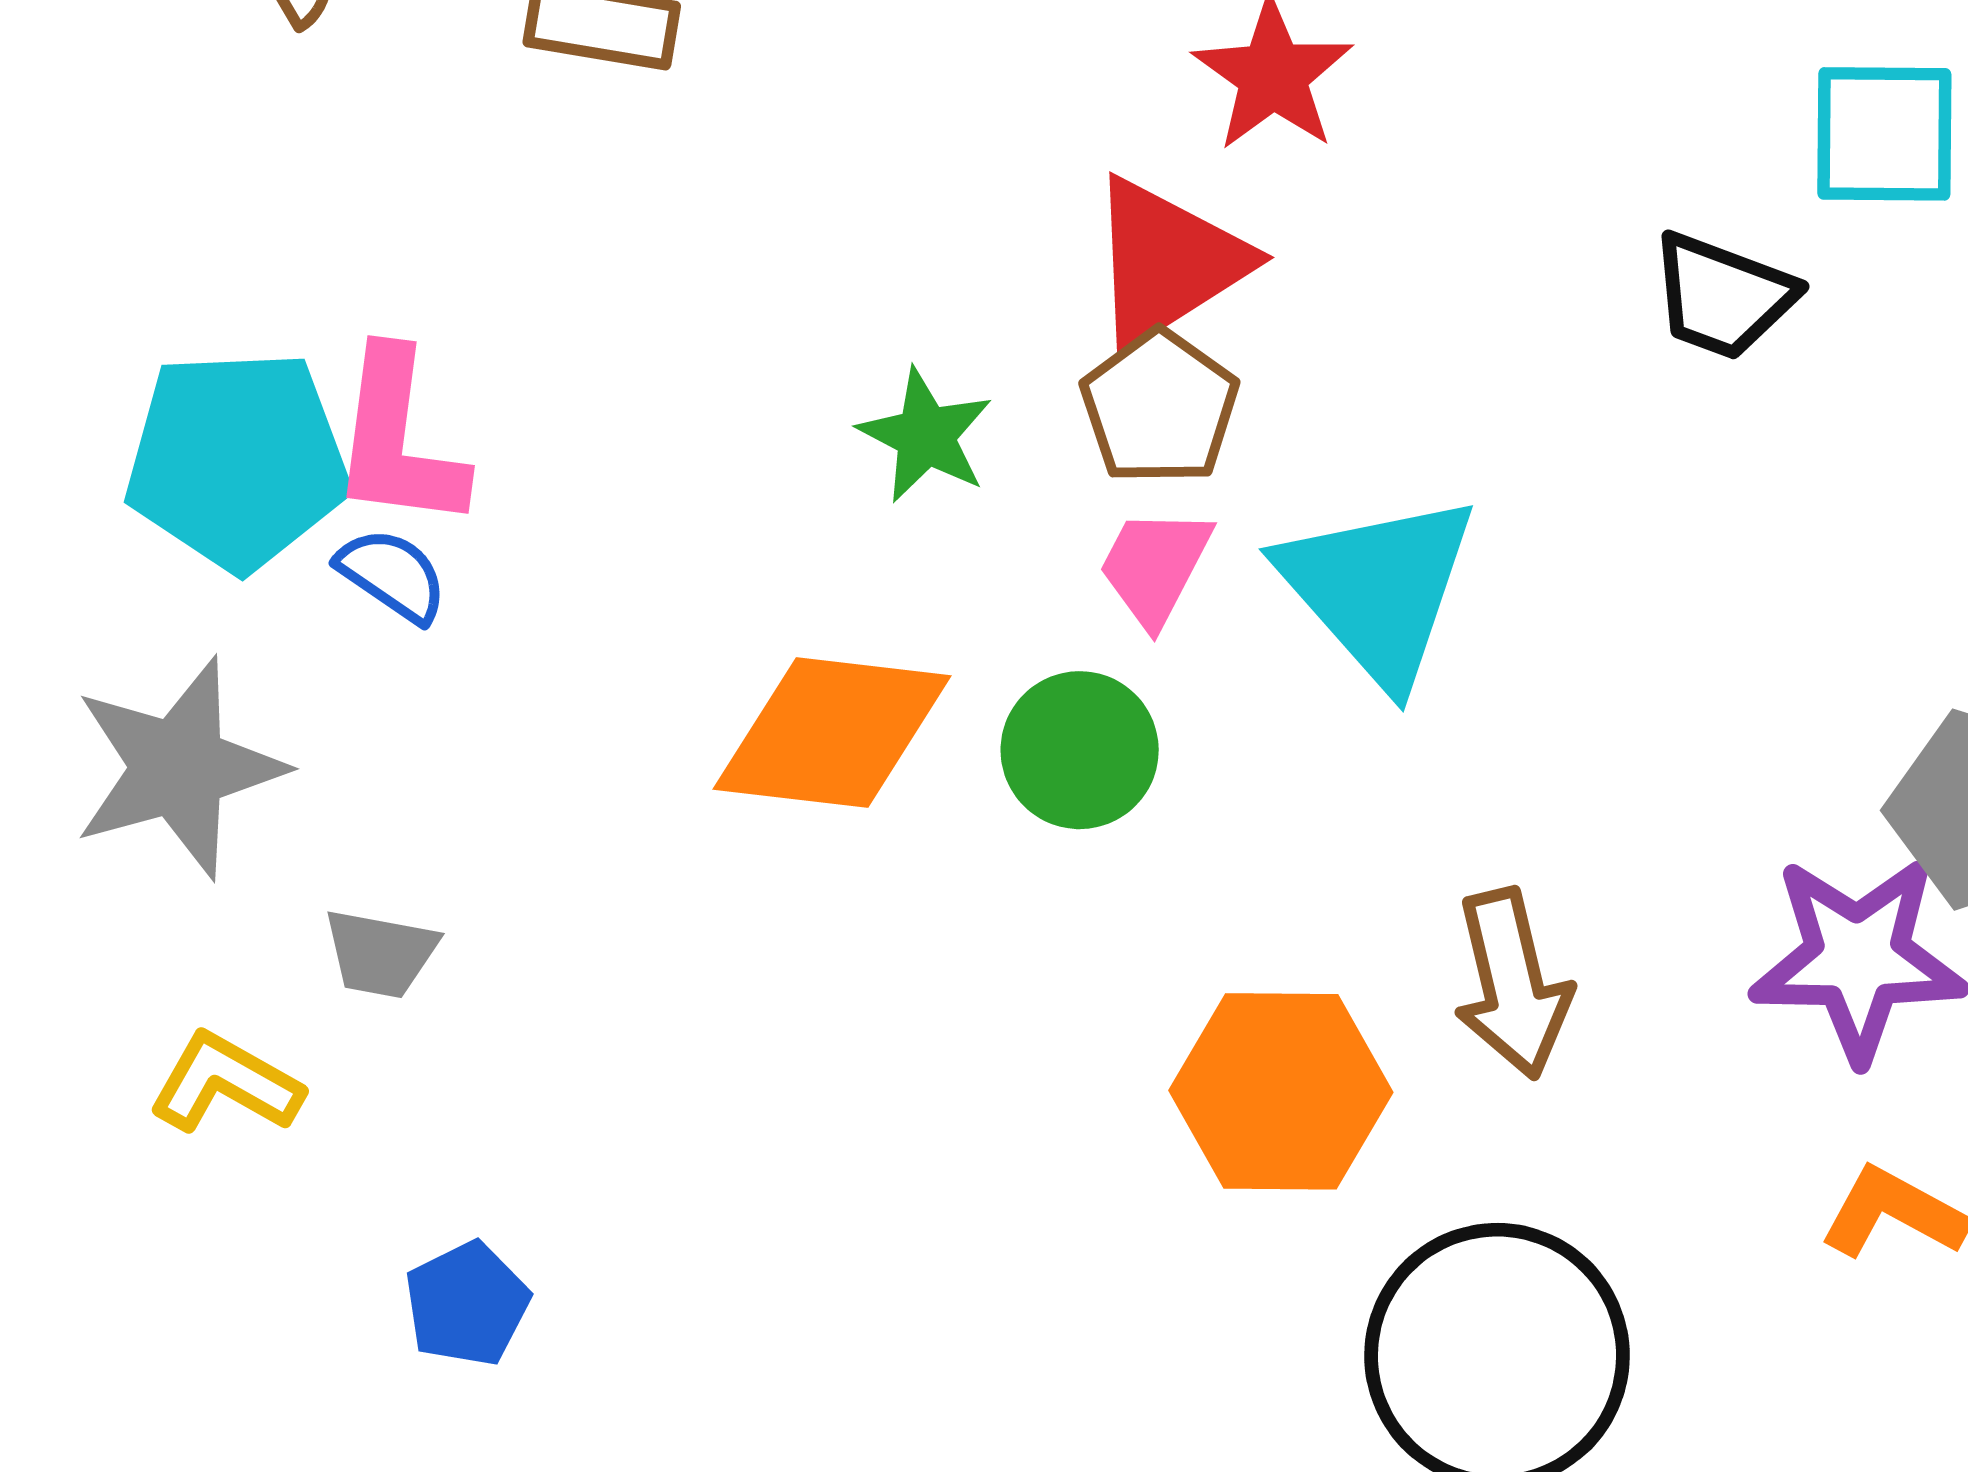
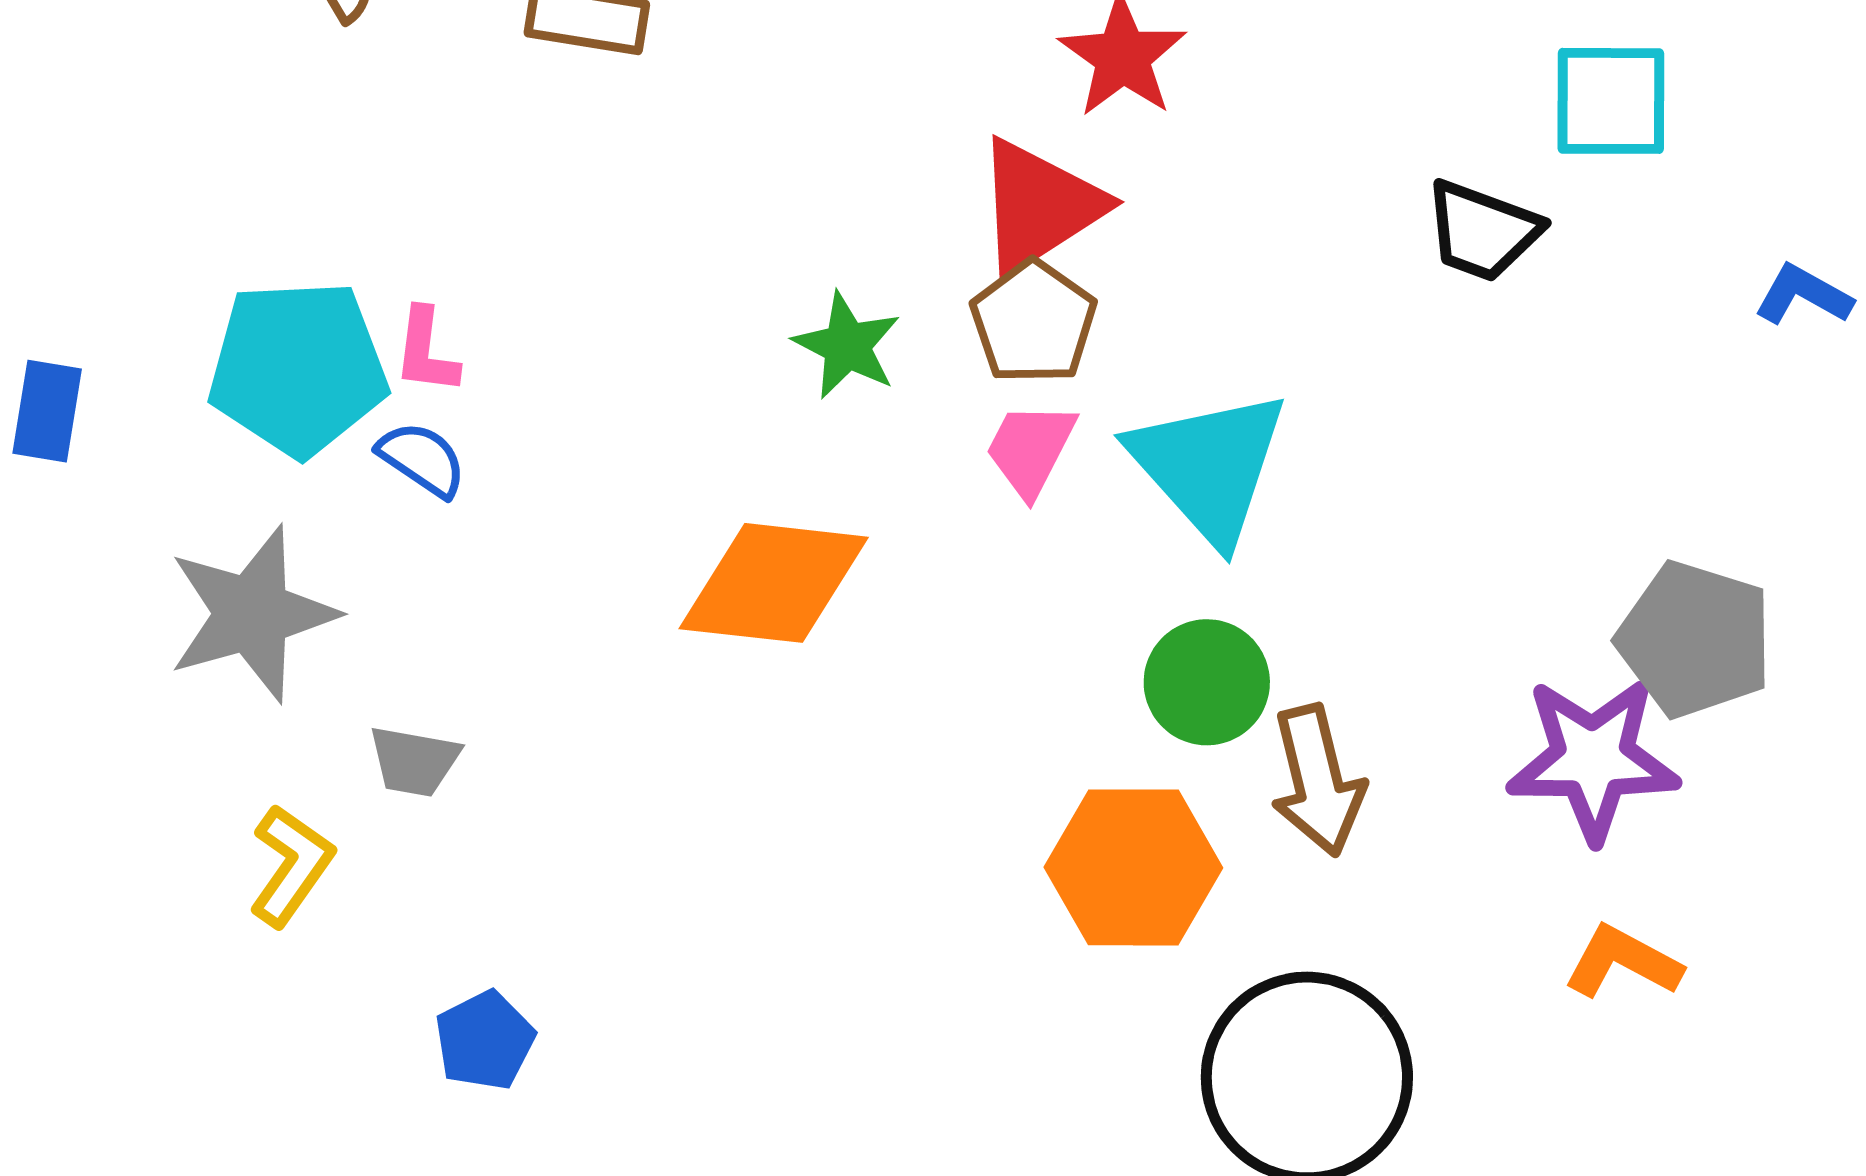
pink L-shape: (398, 440) -> (426, 351), size x0.6
green circle: (1080, 750) -> (1207, 682), moved
yellow L-shape: (226, 1083) -> (291, 865), turned 96

